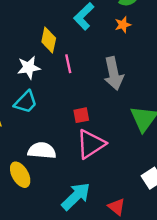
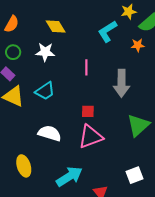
yellow diamond: (49, 40) -> (56, 26), moved, turned -55
white star: (29, 68) -> (45, 52), moved
yellow ellipse: (20, 175) -> (24, 166), moved

